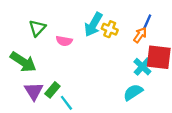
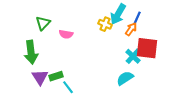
cyan arrow: (93, 25) -> (118, 14), moved
green arrow: (23, 62) -> (31, 52), turned 50
green rectangle: (52, 90) -> (56, 76), turned 32

